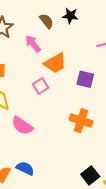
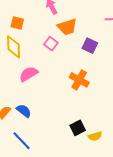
pink square: (41, 86) -> (51, 44), turned -32
pink semicircle: (22, 126) -> (29, 74), turned 102

